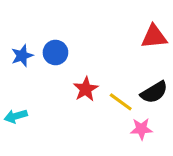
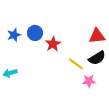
red triangle: (154, 37) -> (97, 36), moved
red star: (86, 89) -> (53, 44), moved

